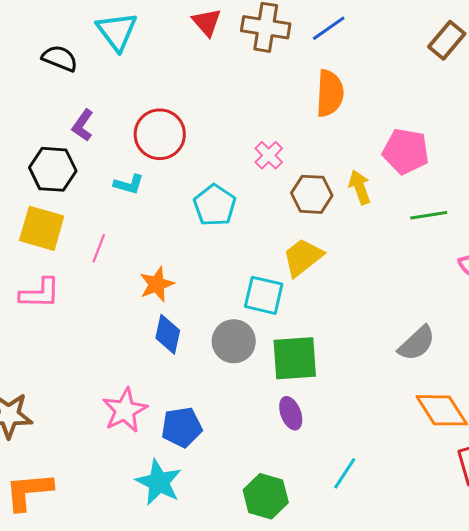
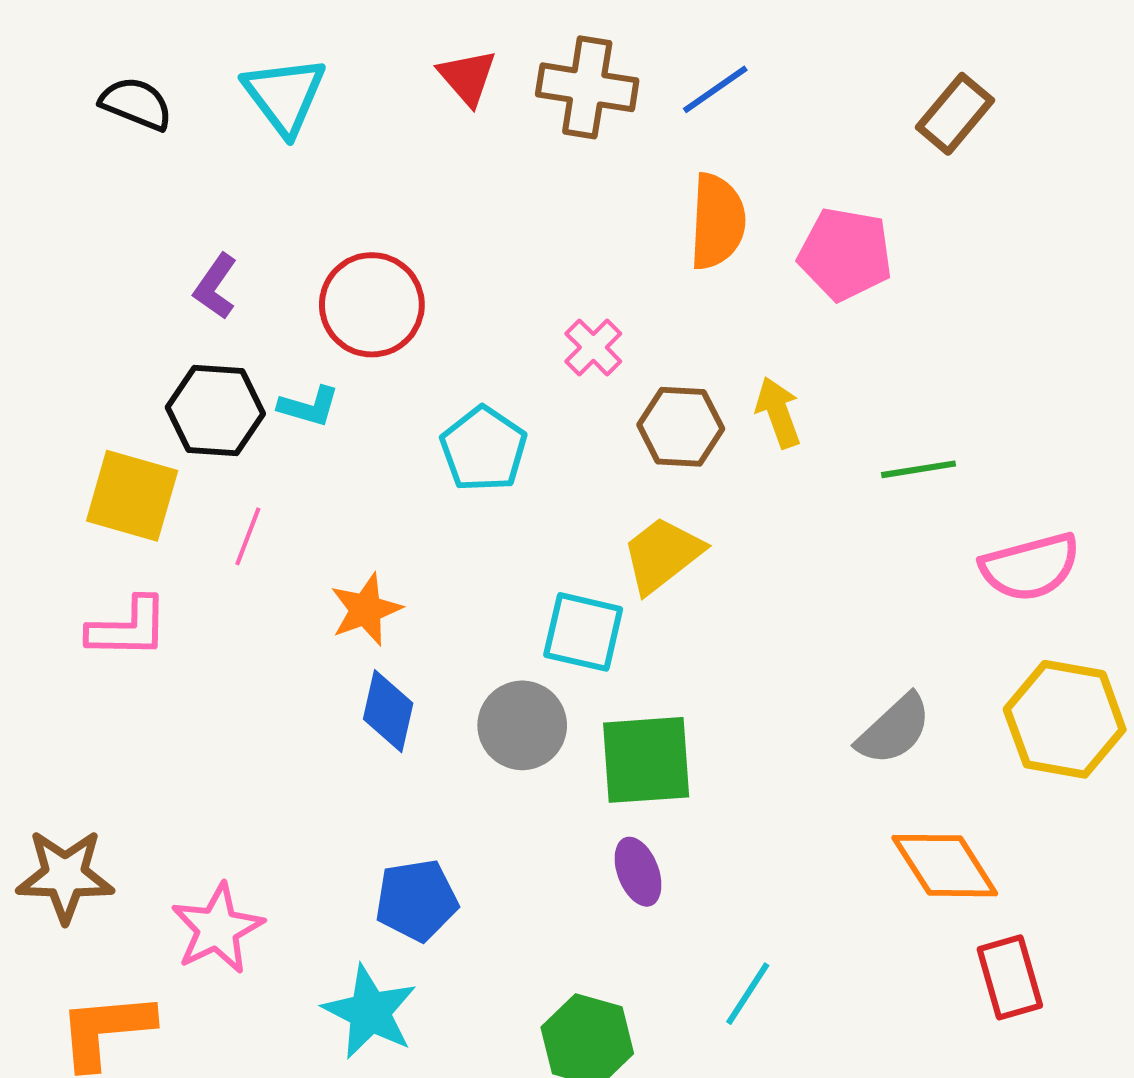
black semicircle: (60, 58) -> (136, 104), moved
pink pentagon: (406, 151) -> (845, 254), moved
black hexagon: (53, 169) -> (215, 410), moved
pink star: (125, 410) -> (217, 929), moved

